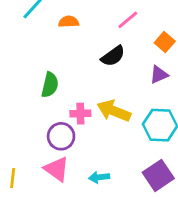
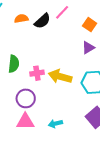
black semicircle: (113, 56) -> (42, 21), moved
pink cross: (80, 114) -> (37, 73), moved
pink triangle: (57, 169) -> (25, 122), turned -30

